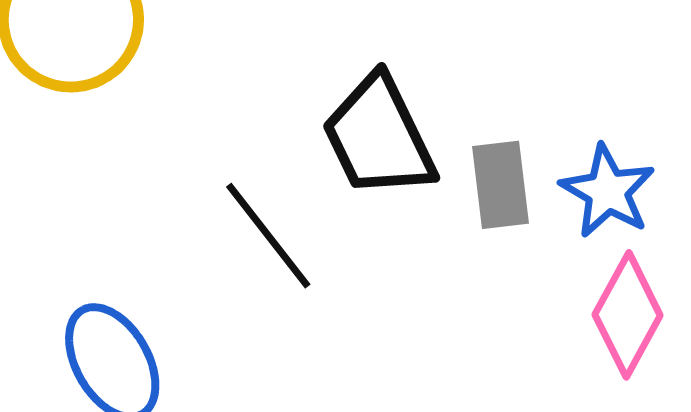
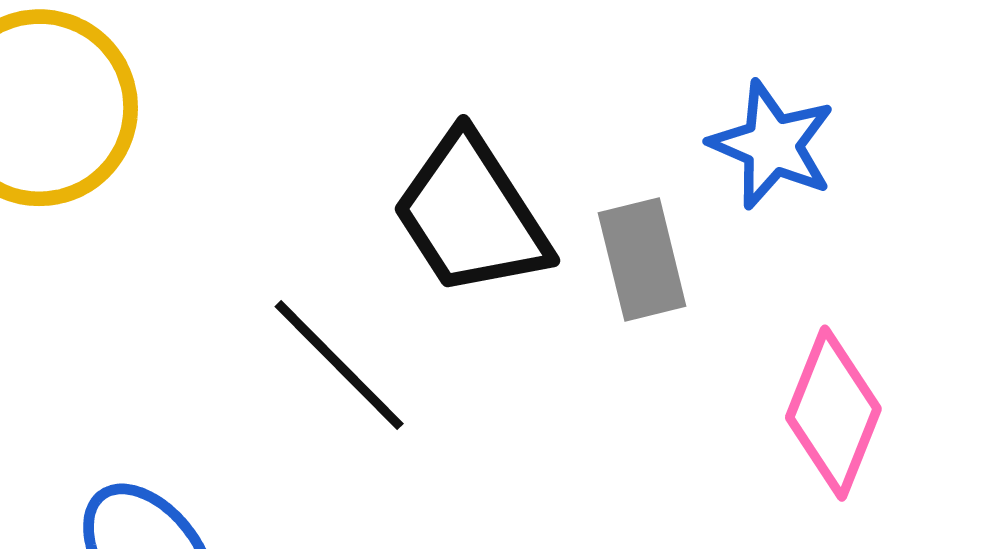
blue star: (608, 191) -> (772, 145), moved

